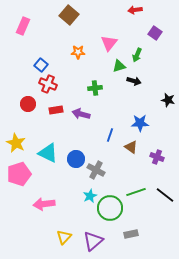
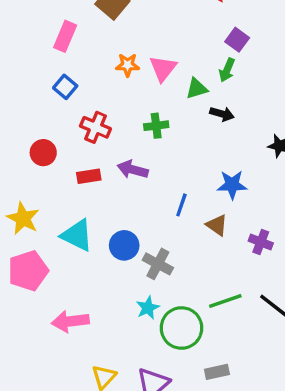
pink rectangle: (23, 26) -> (65, 36), moved
purple square: (155, 33) -> (237, 40), moved
pink triangle: (109, 43) -> (163, 68), moved
red cross: (48, 84) -> (95, 127), moved
red rectangle: (56, 110) -> (89, 176), moved

